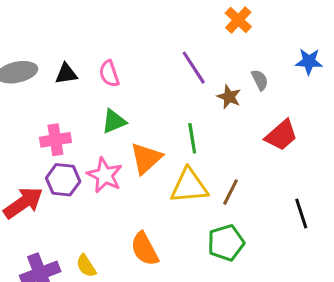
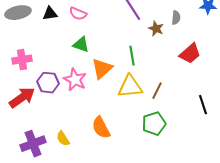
pink semicircle: (109, 74) -> (78, 14), turned -48
gray semicircle: (260, 80) -> (176, 18), turned 32
green triangle: (114, 121) -> (81, 45), turned 42
pink cross: (55, 140) -> (22, 60), moved

